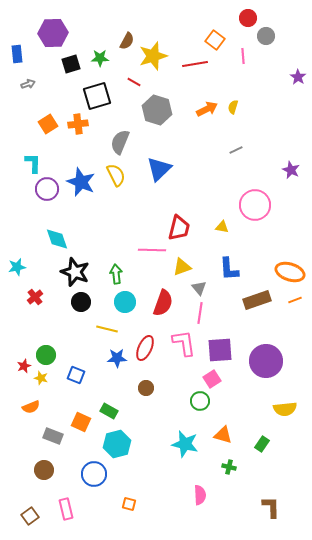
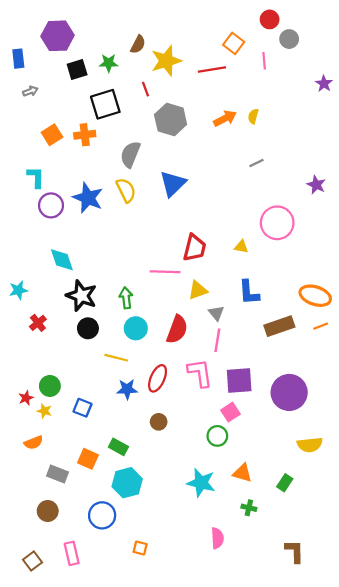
red line: (134, 82) -> (146, 89), turned 40

